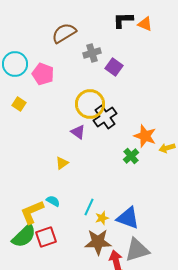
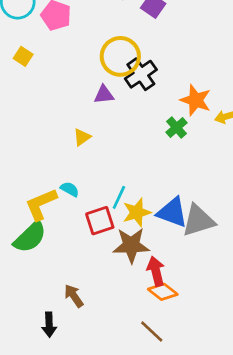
purple triangle: (78, 132) -> (104, 95), turned -42
yellow star: (102, 218) -> (137, 212), size x1.5
red square: (46, 237) -> (100, 221), moved
gray triangle: (137, 250) -> (198, 221), moved

